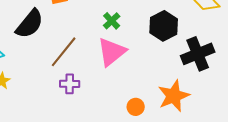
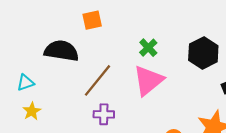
black semicircle: (30, 24) -> (61, 51), turned -120

